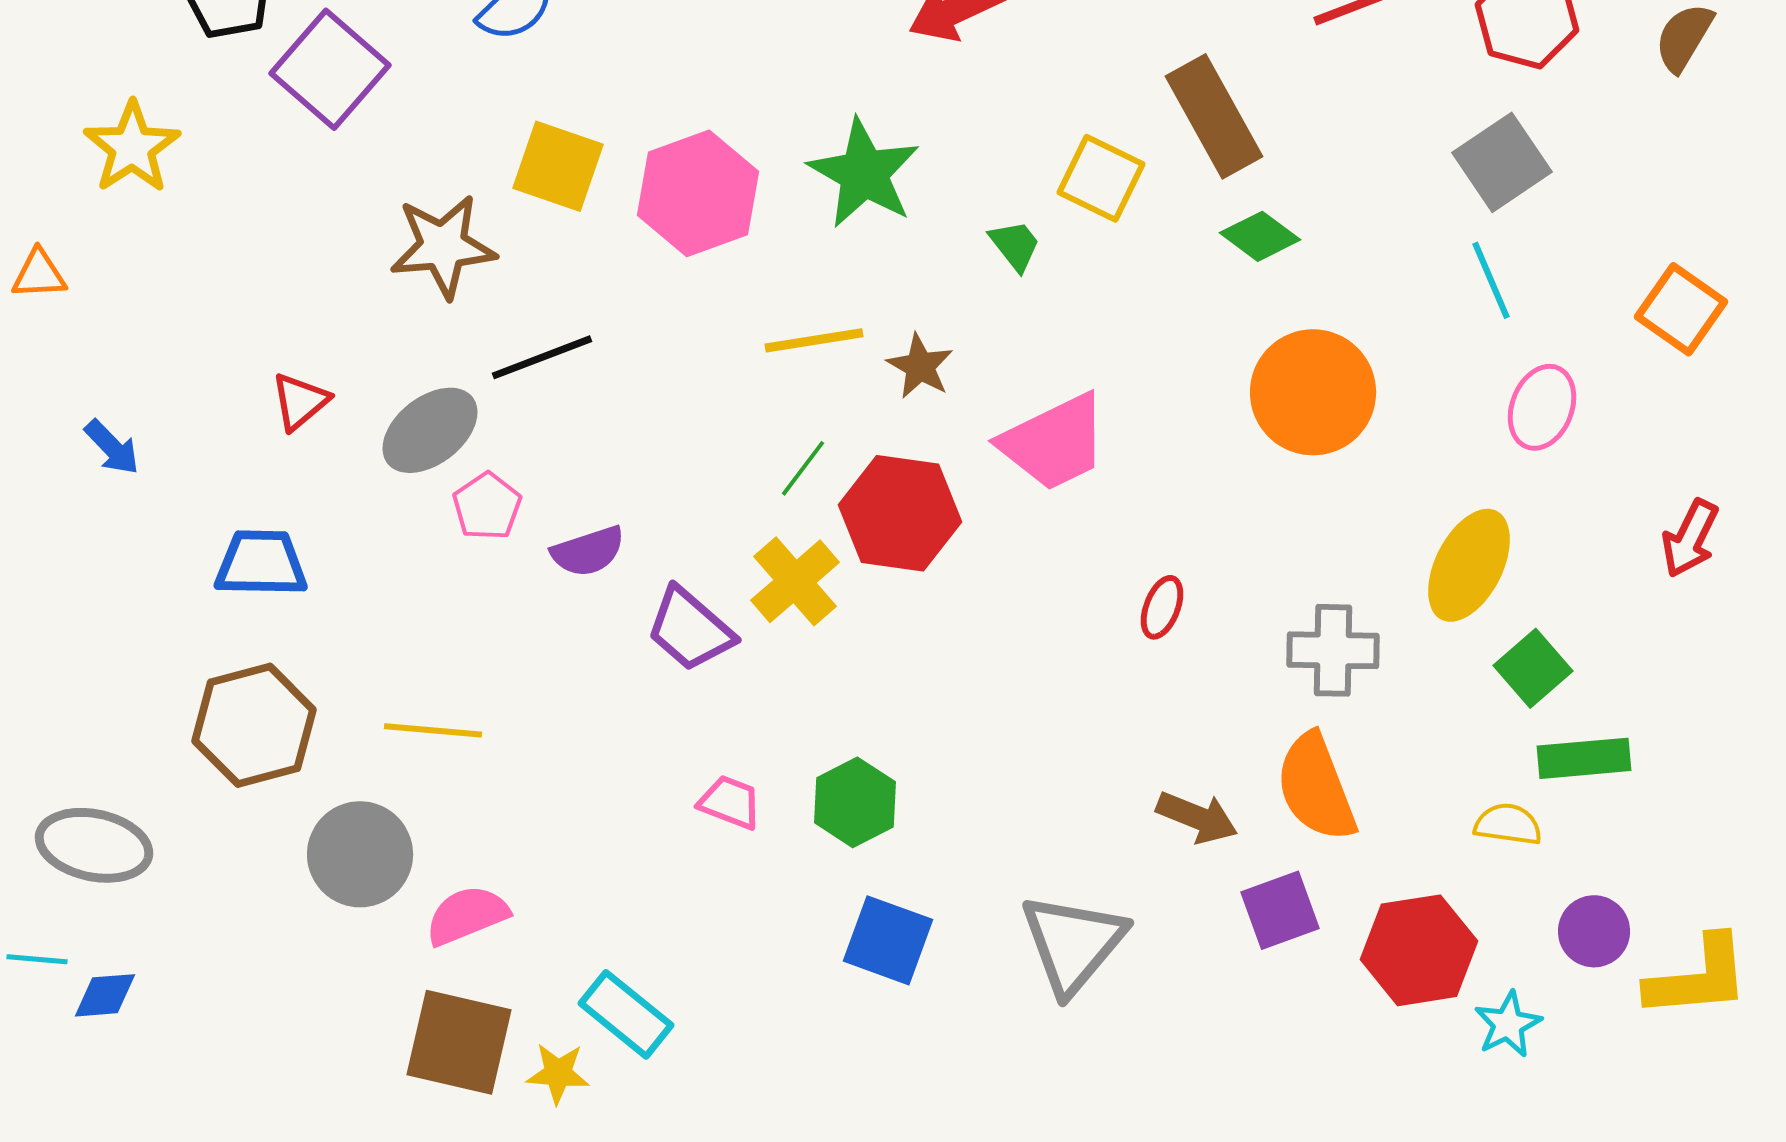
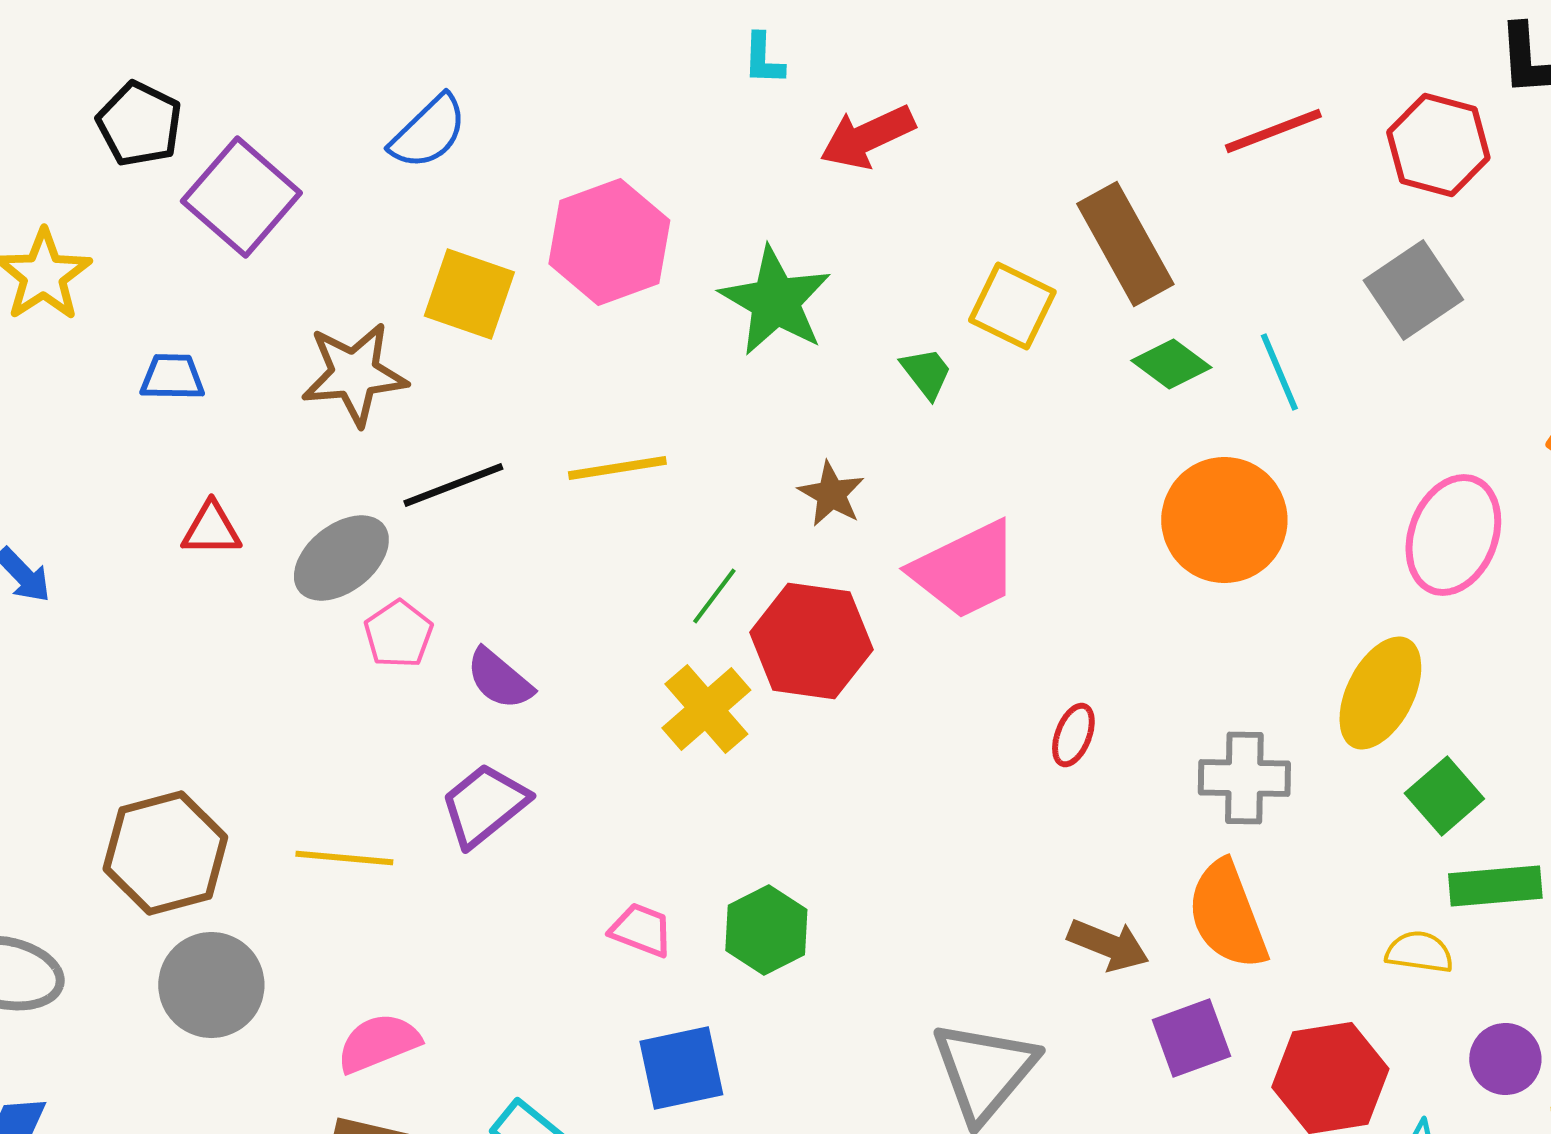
pink hexagon: (698, 193) -> (609, 242), moved
cyan line: (1491, 280) -> (1279, 372), moved
yellow line: (814, 340) -> (617, 468), moved
red triangle: (300, 401) -> (211, 529), turned 40
pink ellipse: (1542, 407) -> (1453, 535), size x1.4
purple semicircle: (588, 551) -> (499, 679), turned 58
blue trapezoid: (261, 563) -> (172, 377), moved, size x0.7
purple trapezoid: (690, 629) -> (484, 805), moved, turned 100
gray circle: (360, 854) -> (211, 985), moved
blue square: (888, 940) -> (681, 1068), moved, turned -32

